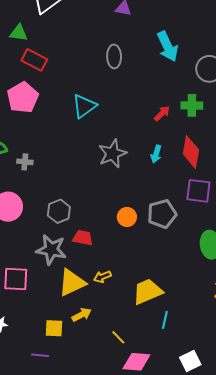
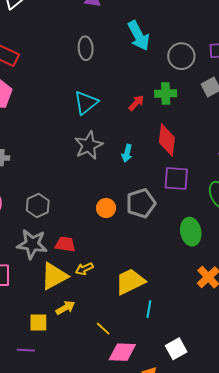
cyan triangle: (84, 106) -> (86, 103), moved
cyan arrow: (156, 154) -> (127, 153), moved
red trapezoid: (83, 238) -> (65, 244), moved

